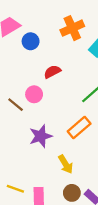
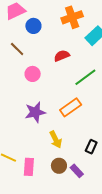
red semicircle: (52, 72) -> (62, 56), moved
brown line: (16, 105) -> (17, 49), moved

